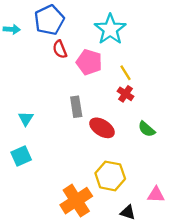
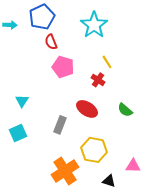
pink pentagon: (89, 62) -> (63, 67), moved
red cross: (125, 94) -> (98, 80), moved
gray rectangle: (76, 107) -> (60, 125), moved, turned 30

